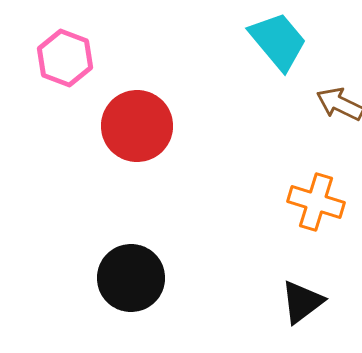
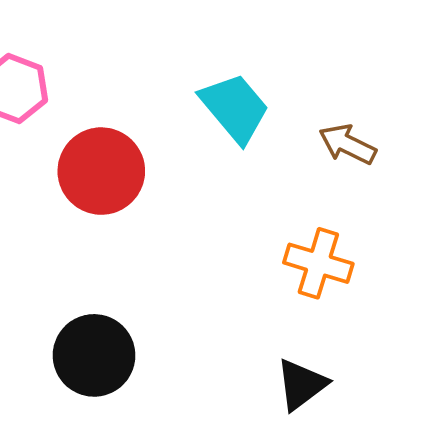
cyan trapezoid: (278, 41) -> (235, 108), moved

